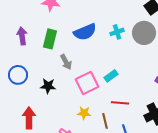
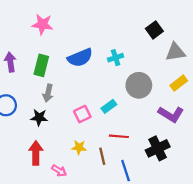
gray circle: (144, 33) -> (139, 85), moved
gray arrow: (66, 62) -> (48, 93), moved, turned 42
pink square: (87, 83) -> (82, 114), size x0.7
red arrow: (29, 118) -> (36, 153), moved

